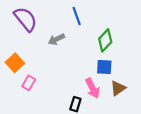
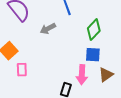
pink rectangle: (29, 83) -> (22, 70), turned -32
pink arrow: (92, 88) -> (82, 75), turned 30

